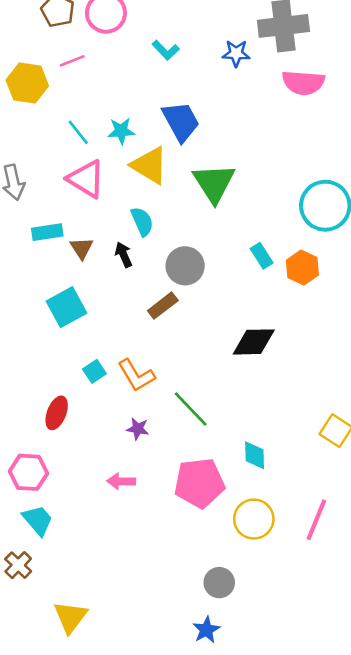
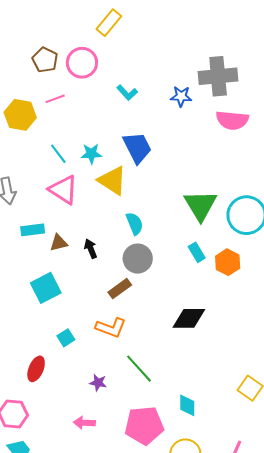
green triangle: (214, 183) -> (200, 205), moved
cyan semicircle: (142, 222) -> (135, 224), moved
brown triangle: (82, 248) -> (59, 243), turned 48
orange L-shape: (136, 375) -> (111, 328), moved, turned -40

